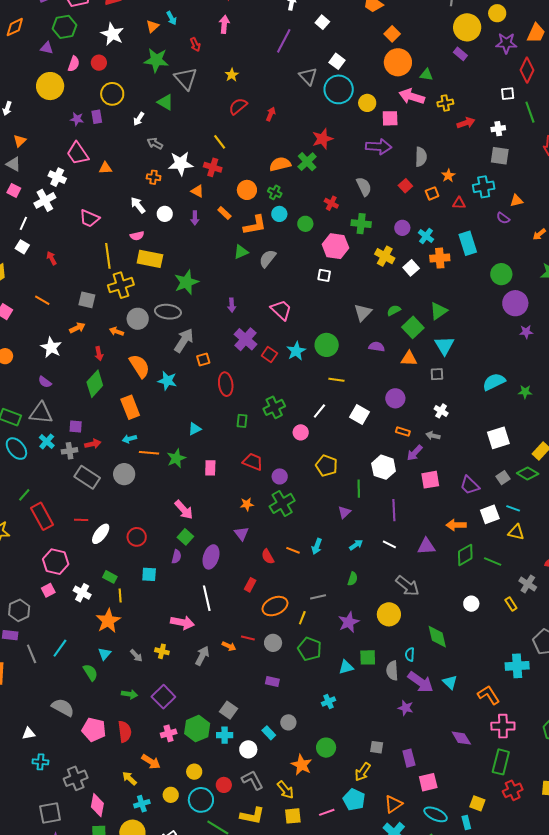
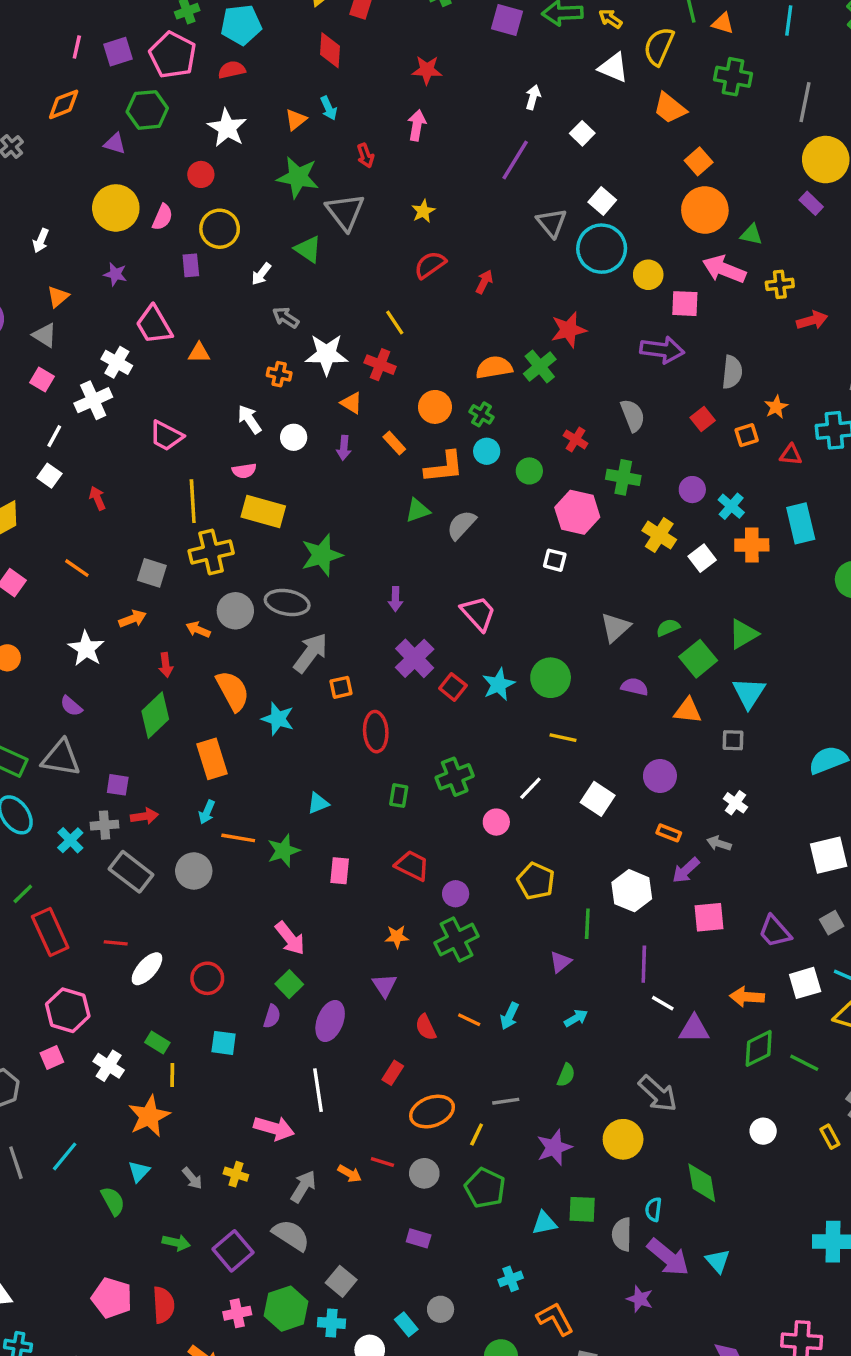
pink semicircle: (74, 64) -> (162, 217), moved
purple star: (77, 119) -> (115, 274), moved
cyan arrow: (129, 439) -> (207, 812), turned -56
cyan cross: (47, 441) -> (70, 840), moved
white line: (389, 544) -> (663, 1003), moved
orange L-shape: (489, 695) -> (555, 1319), moved
gray semicircle: (63, 707) -> (291, 1235), moved

